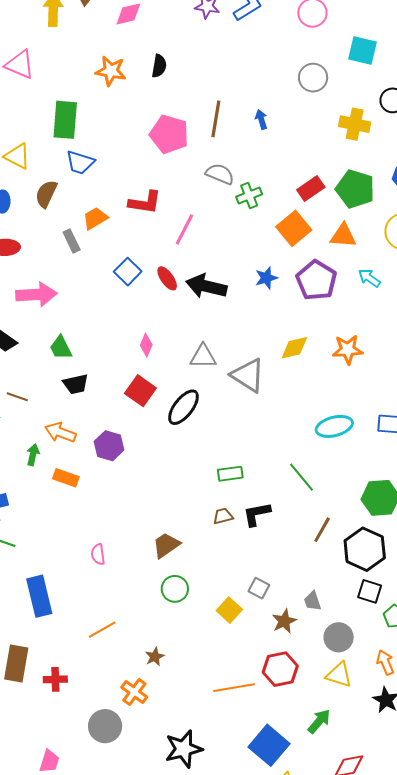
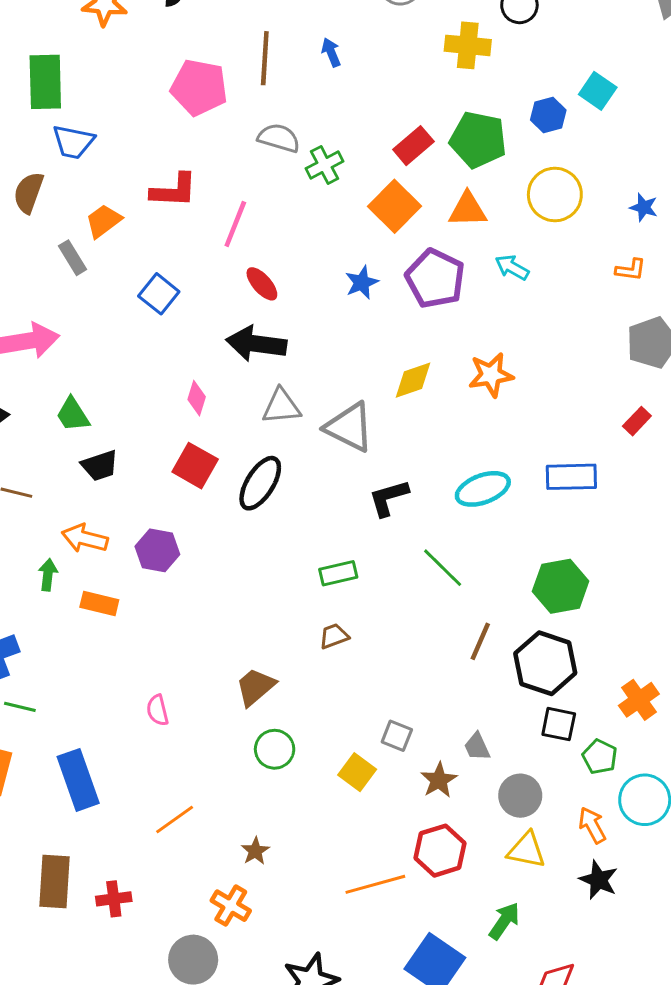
red ellipse: (167, 278) -> (262, 284), moved
black arrow: (206, 286) -> (256, 344), moved
black L-shape: (257, 514) -> (389, 498), moved

